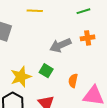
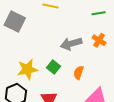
orange cross: (88, 38) -> (99, 40), turned 32
orange semicircle: (73, 81) -> (79, 73), moved

